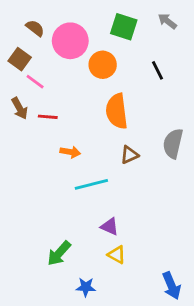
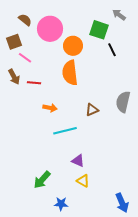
green square: (124, 27) -> (99, 30), moved
brown square: (20, 59) -> (14, 42), turned 35
orange semicircle: (117, 111) -> (70, 73), moved

